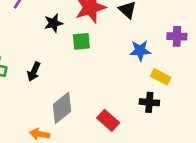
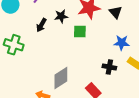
black arrow: (34, 72) -> (41, 25), moved
black cross: (149, 102) -> (109, 67), moved

